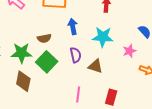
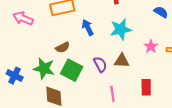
pink star: (129, 51) -> (151, 46), moved
green star: (21, 53) -> (44, 69), turned 30
purple semicircle: (76, 55) -> (100, 64), moved

